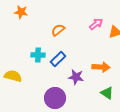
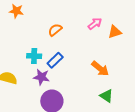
orange arrow: (101, 67) -> (100, 69), turned 36
purple star: (76, 77) -> (41, 77), moved

